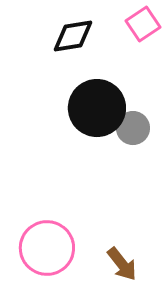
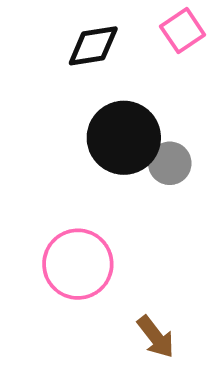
pink circle: (47, 248) -> (78, 264), moved

